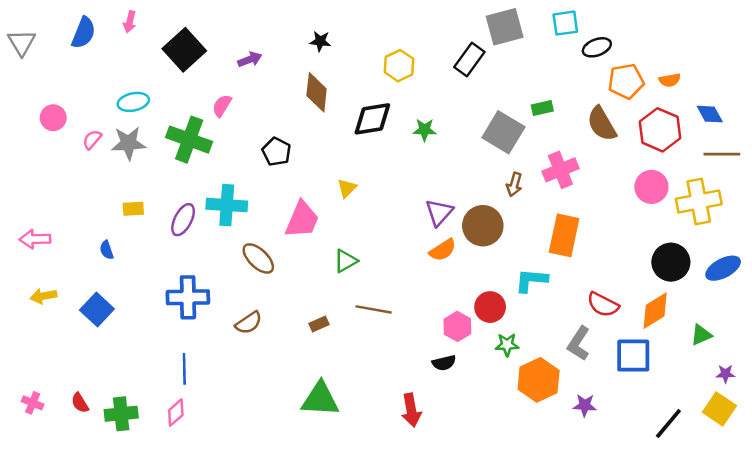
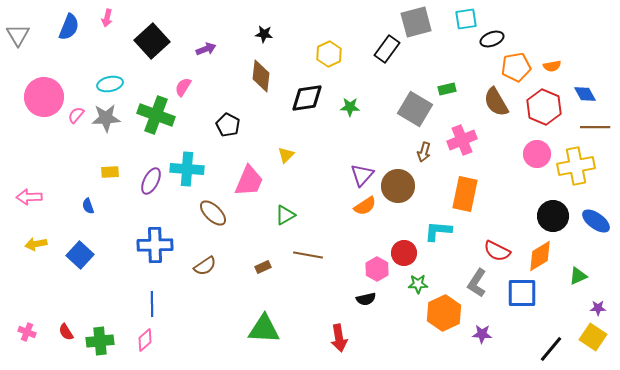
pink circle: (53, 118) -> (44, 97), size x1.8
blue ellipse: (723, 268) -> (596, 221), turned 64

